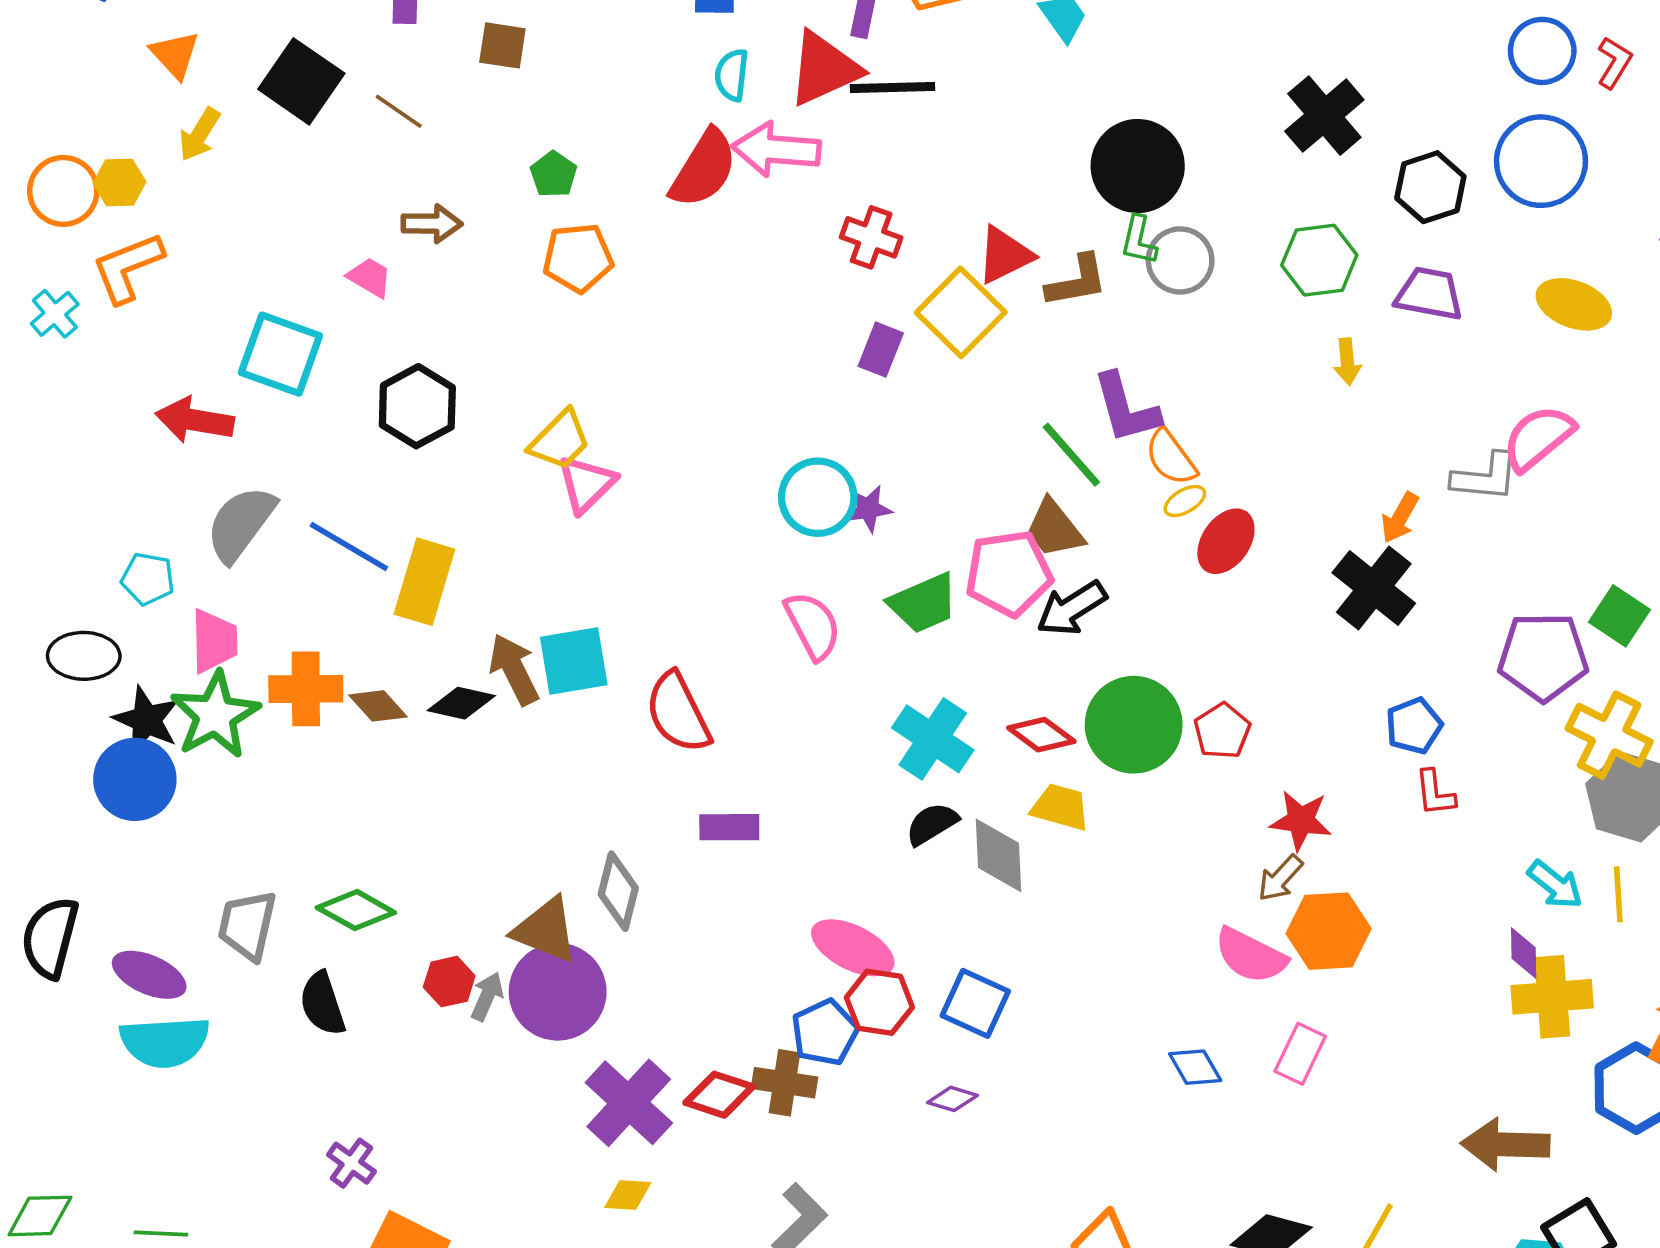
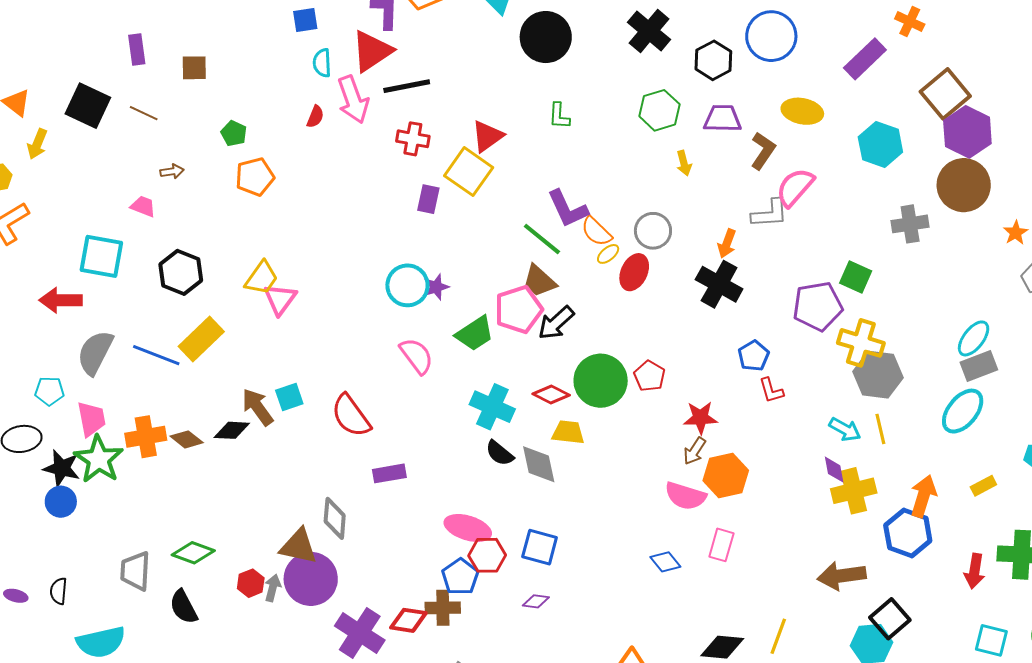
black line: (893, 87) -> (407, 86), moved
pink arrow: (776, 150) -> (353, 100), turned -105
black circle: (1138, 166) -> (546, 37), moved
red semicircle: (704, 169) -> (315, 117), size x0.5
brown arrow: (432, 224) -> (172, 171), size x0.7
gray circle: (1180, 260) -> (653, 231), moved
brown L-shape: (1077, 281) -> (763, 151), moved, turned -36
yellow rectangle: (424, 582) -> (201, 339), moved, turned 39
cyan square: (574, 661) -> (289, 397), size x0.7
blue circle: (135, 779) -> (61, 502), size x0.7
black semicircle: (932, 824) -> (500, 453), turned -100
black semicircle: (50, 938) -> (59, 591), moved, size x0.6
purple ellipse: (149, 975) -> (16, 596), moved, size x0.6

